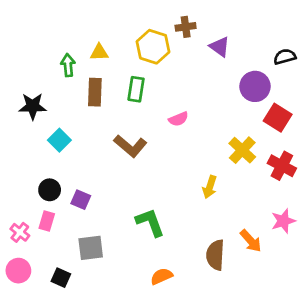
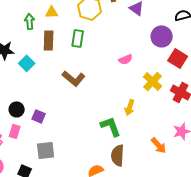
pink semicircle: (178, 119) -> (126, 59), moved
cyan square: (59, 140) -> (27, 63), moved
green L-shape: (150, 222) -> (111, 126), moved
brown semicircle: (215, 255) -> (118, 155), moved

